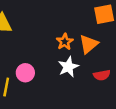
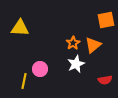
red semicircle: (102, 75) -> (105, 80), moved

